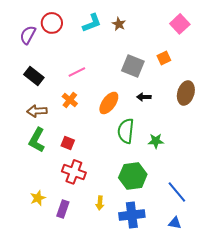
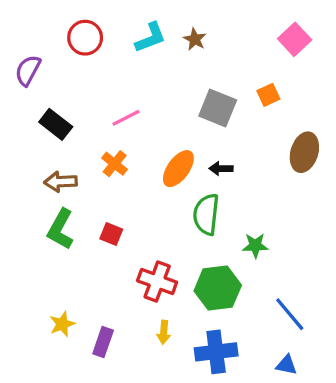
purple semicircle: (28, 35) -> (28, 70), moved
black arrow: (144, 97) -> (221, 169), moved
green star: (156, 141) -> (255, 245), moved
red cross: (74, 172) -> (157, 281), moved

